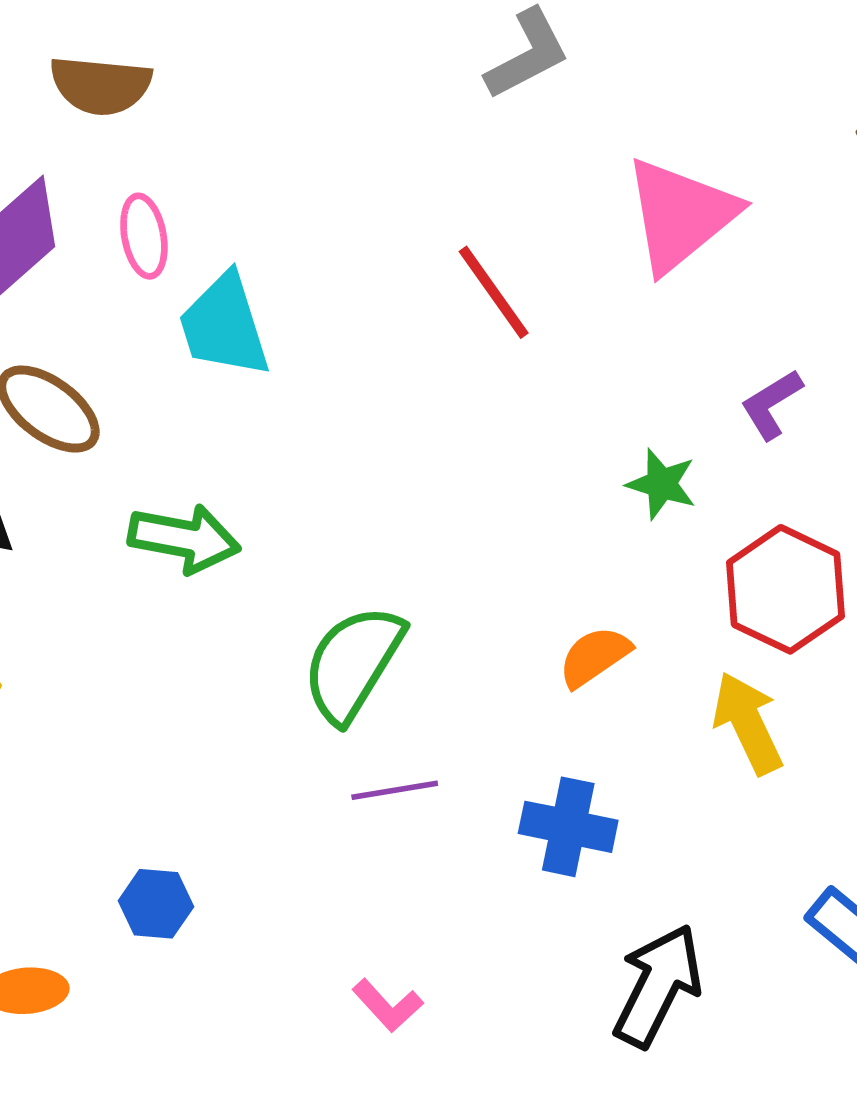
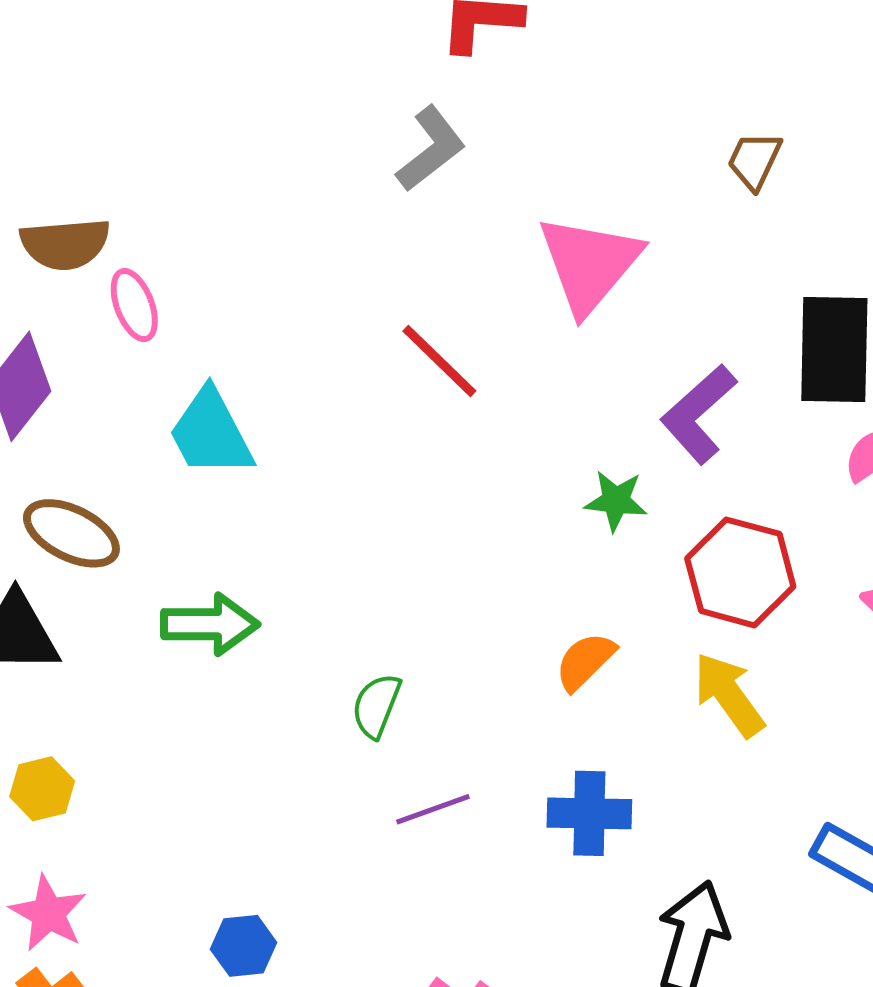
pink ellipse: (144, 236) -> (134, 305), moved
purple L-shape: (771, 404) -> (699, 414), size x1.5
green semicircle: (353, 663) -> (376, 706), size x0.6

